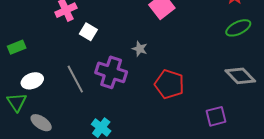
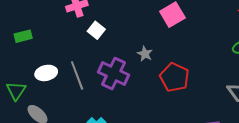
white ellipse: (32, 81) -> (46, 73), moved
red pentagon: (169, 84) -> (174, 77), moved

